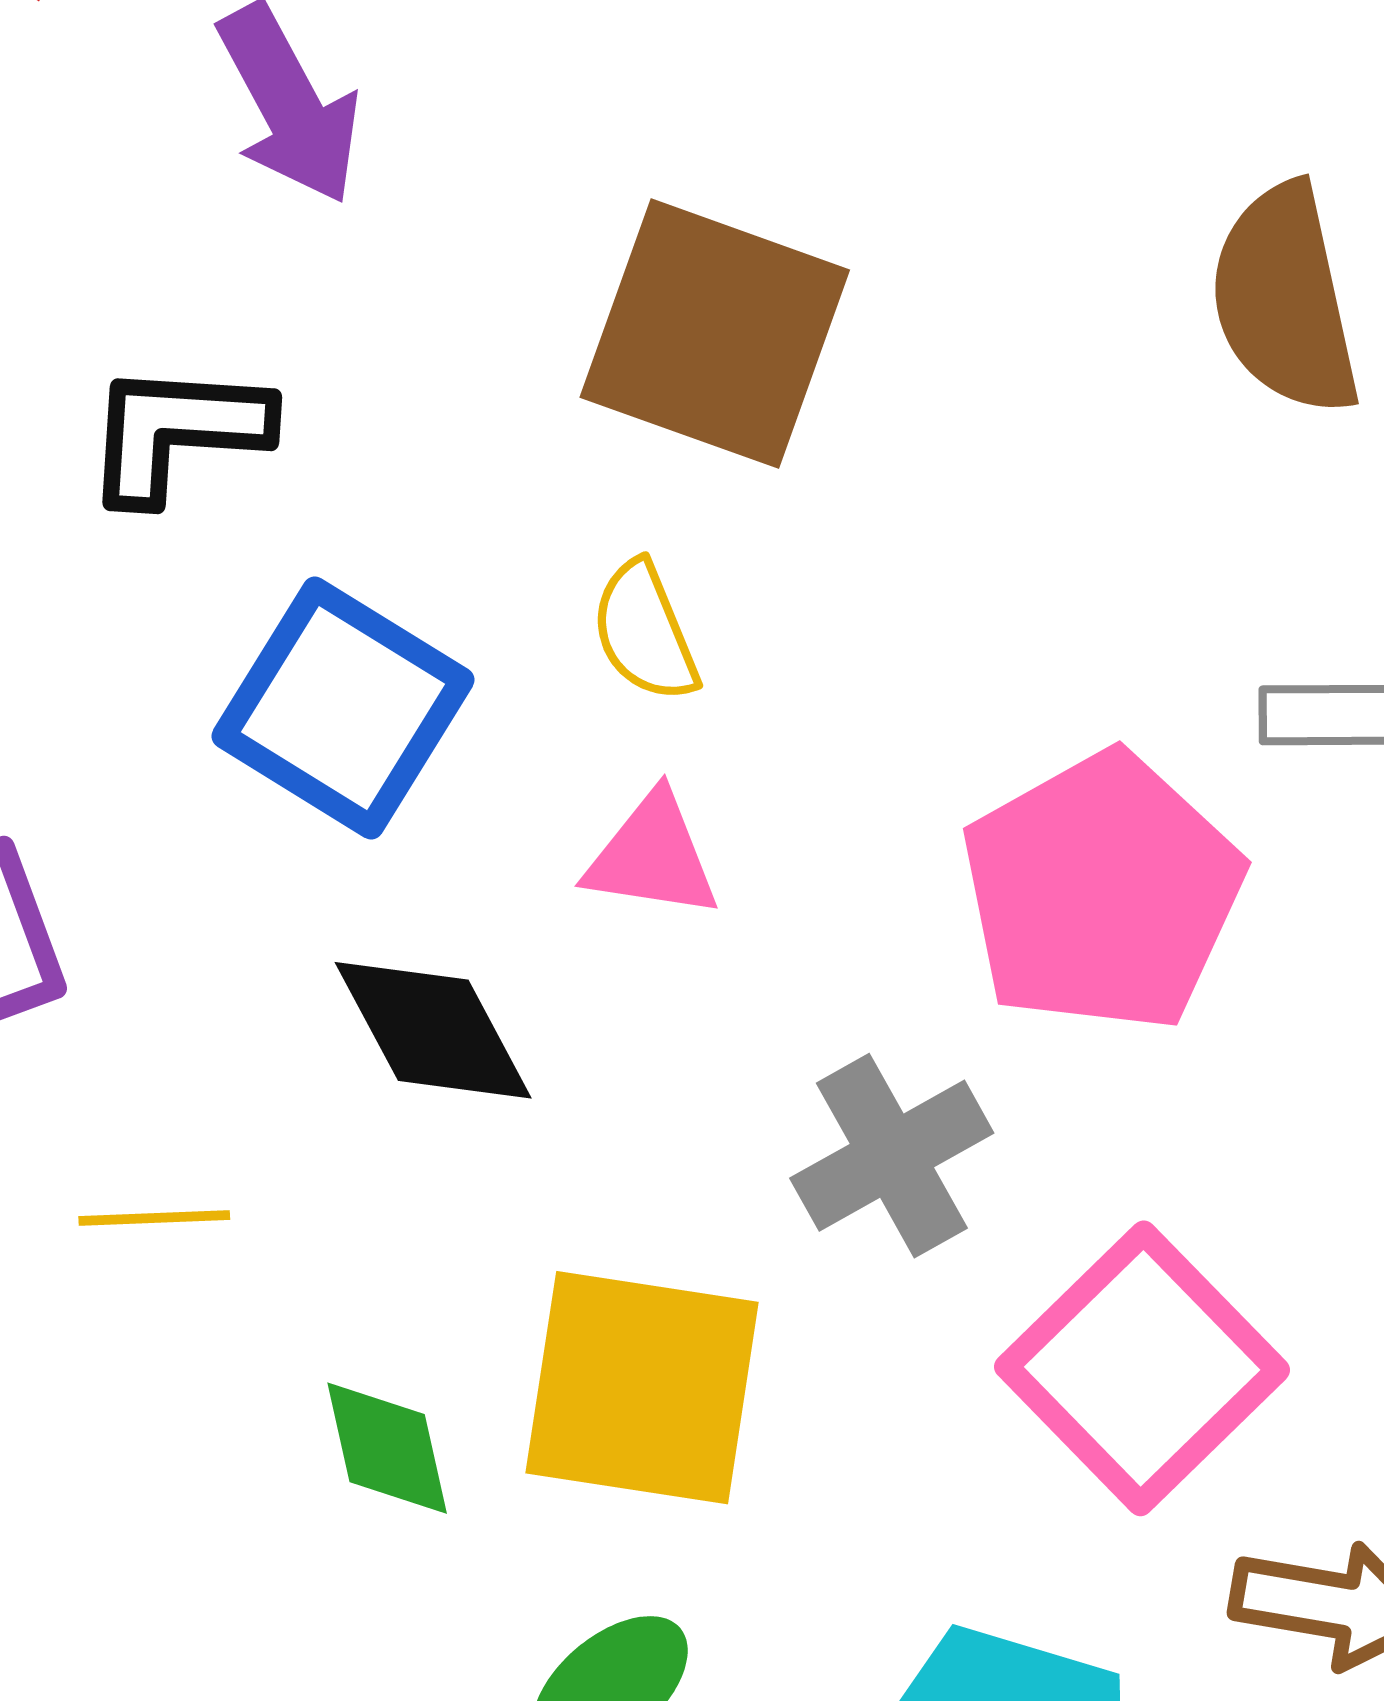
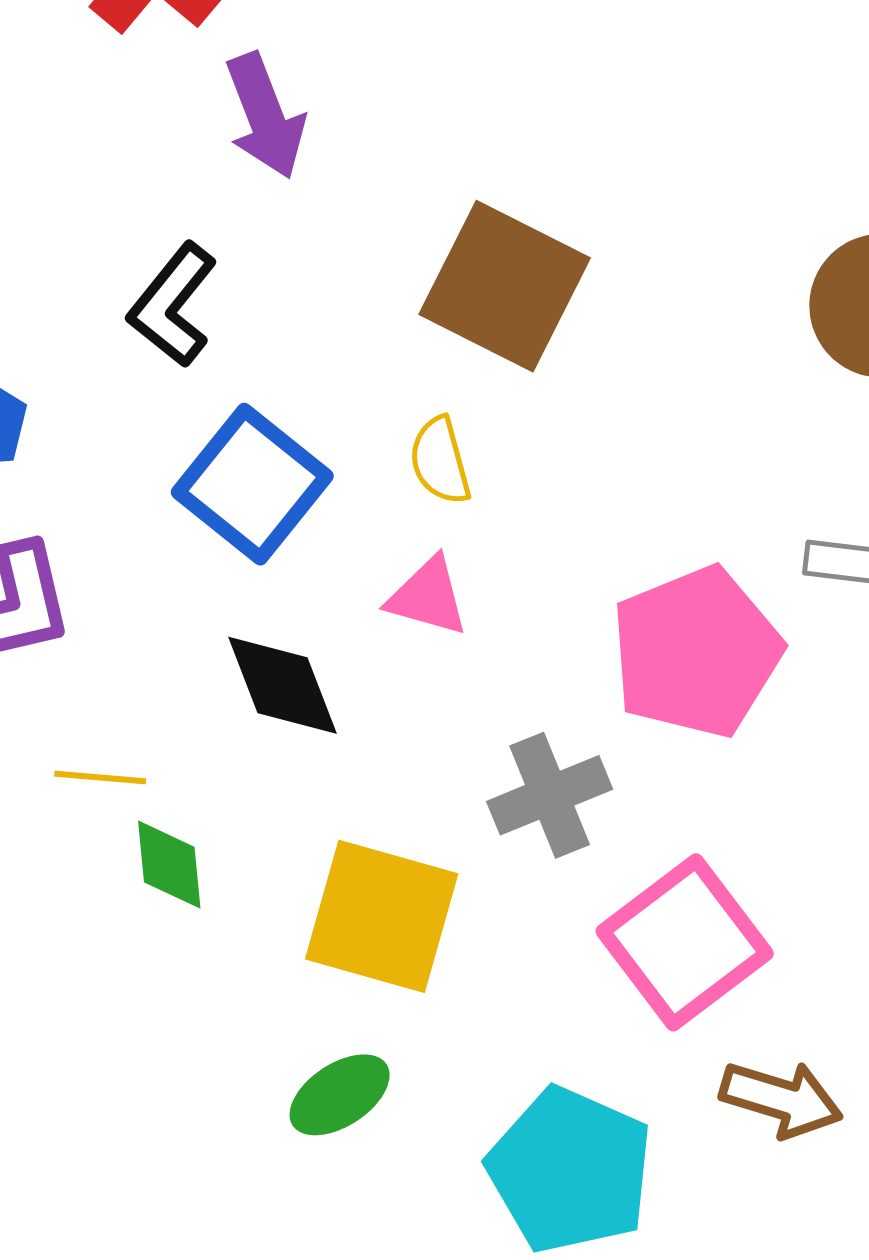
black L-shape: (176, 432) -> (173, 305), turned -62
green diamond: (387, 1448) -> (169, 865), moved

